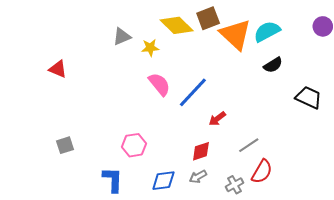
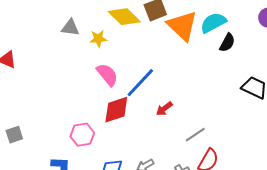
gray triangle: (122, 37) -> (70, 28), turned 30
black semicircle: (273, 65) -> (227, 43), moved, turned -30
red diamond: (201, 151) -> (116, 110), moved, size x1.4

